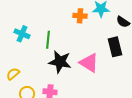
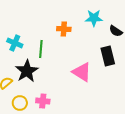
orange cross: (80, 16) -> (64, 29), moved
black star: (60, 62) -> (27, 71), moved, turned 30

